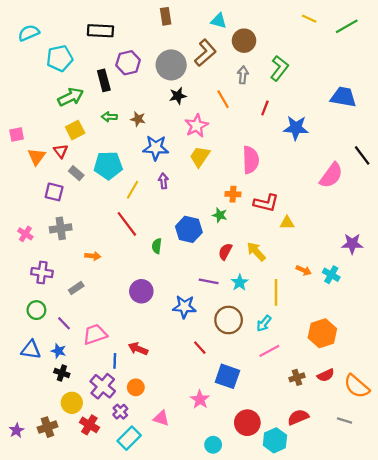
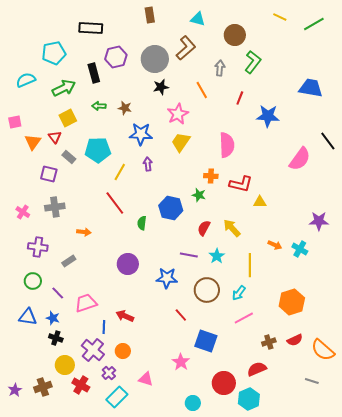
cyan semicircle: (29, 33) -> (26, 80), moved
brown circle: (244, 41) -> (235, 35), moved
red semicircle: (298, 417) -> (257, 369), moved

